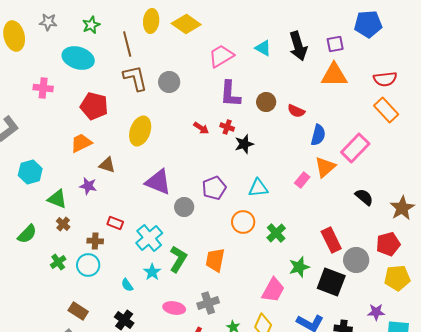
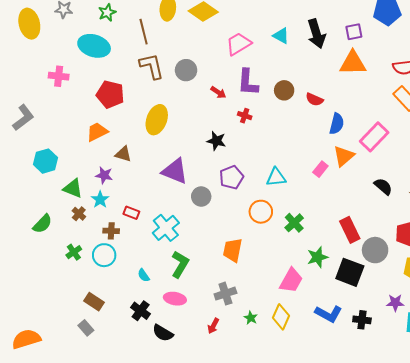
red arrow: (201, 128) -> (218, 92), moved
black star: (244, 144) -> (216, 141), moved, turned 30
green L-shape: (178, 259) -> (180, 264), moved
cyan star: (152, 272) -> (100, 200), moved
pink ellipse: (174, 308) -> (175, 299), moved

